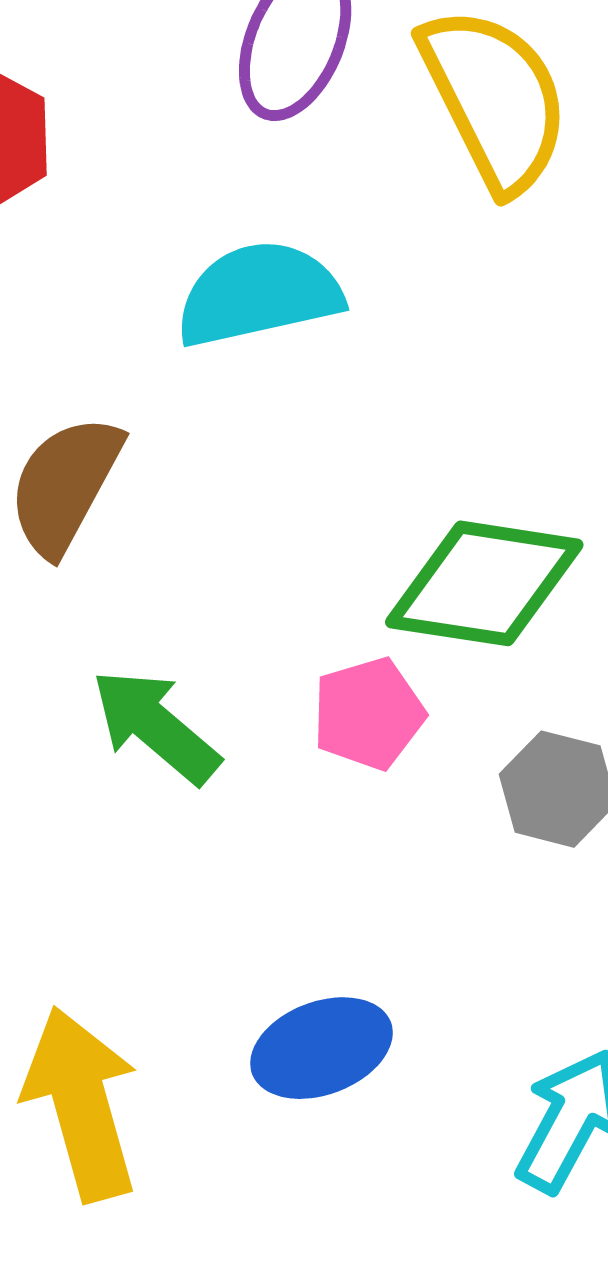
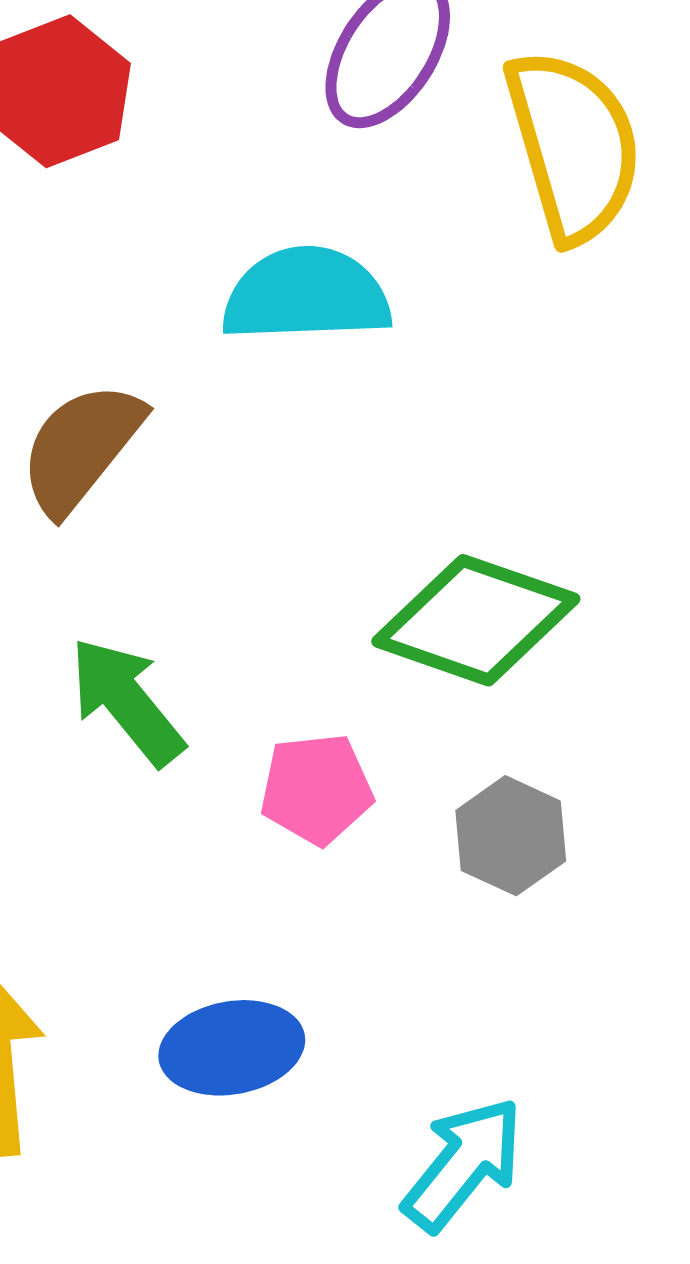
pink pentagon: (368, 714) -> (316, 789), moved

